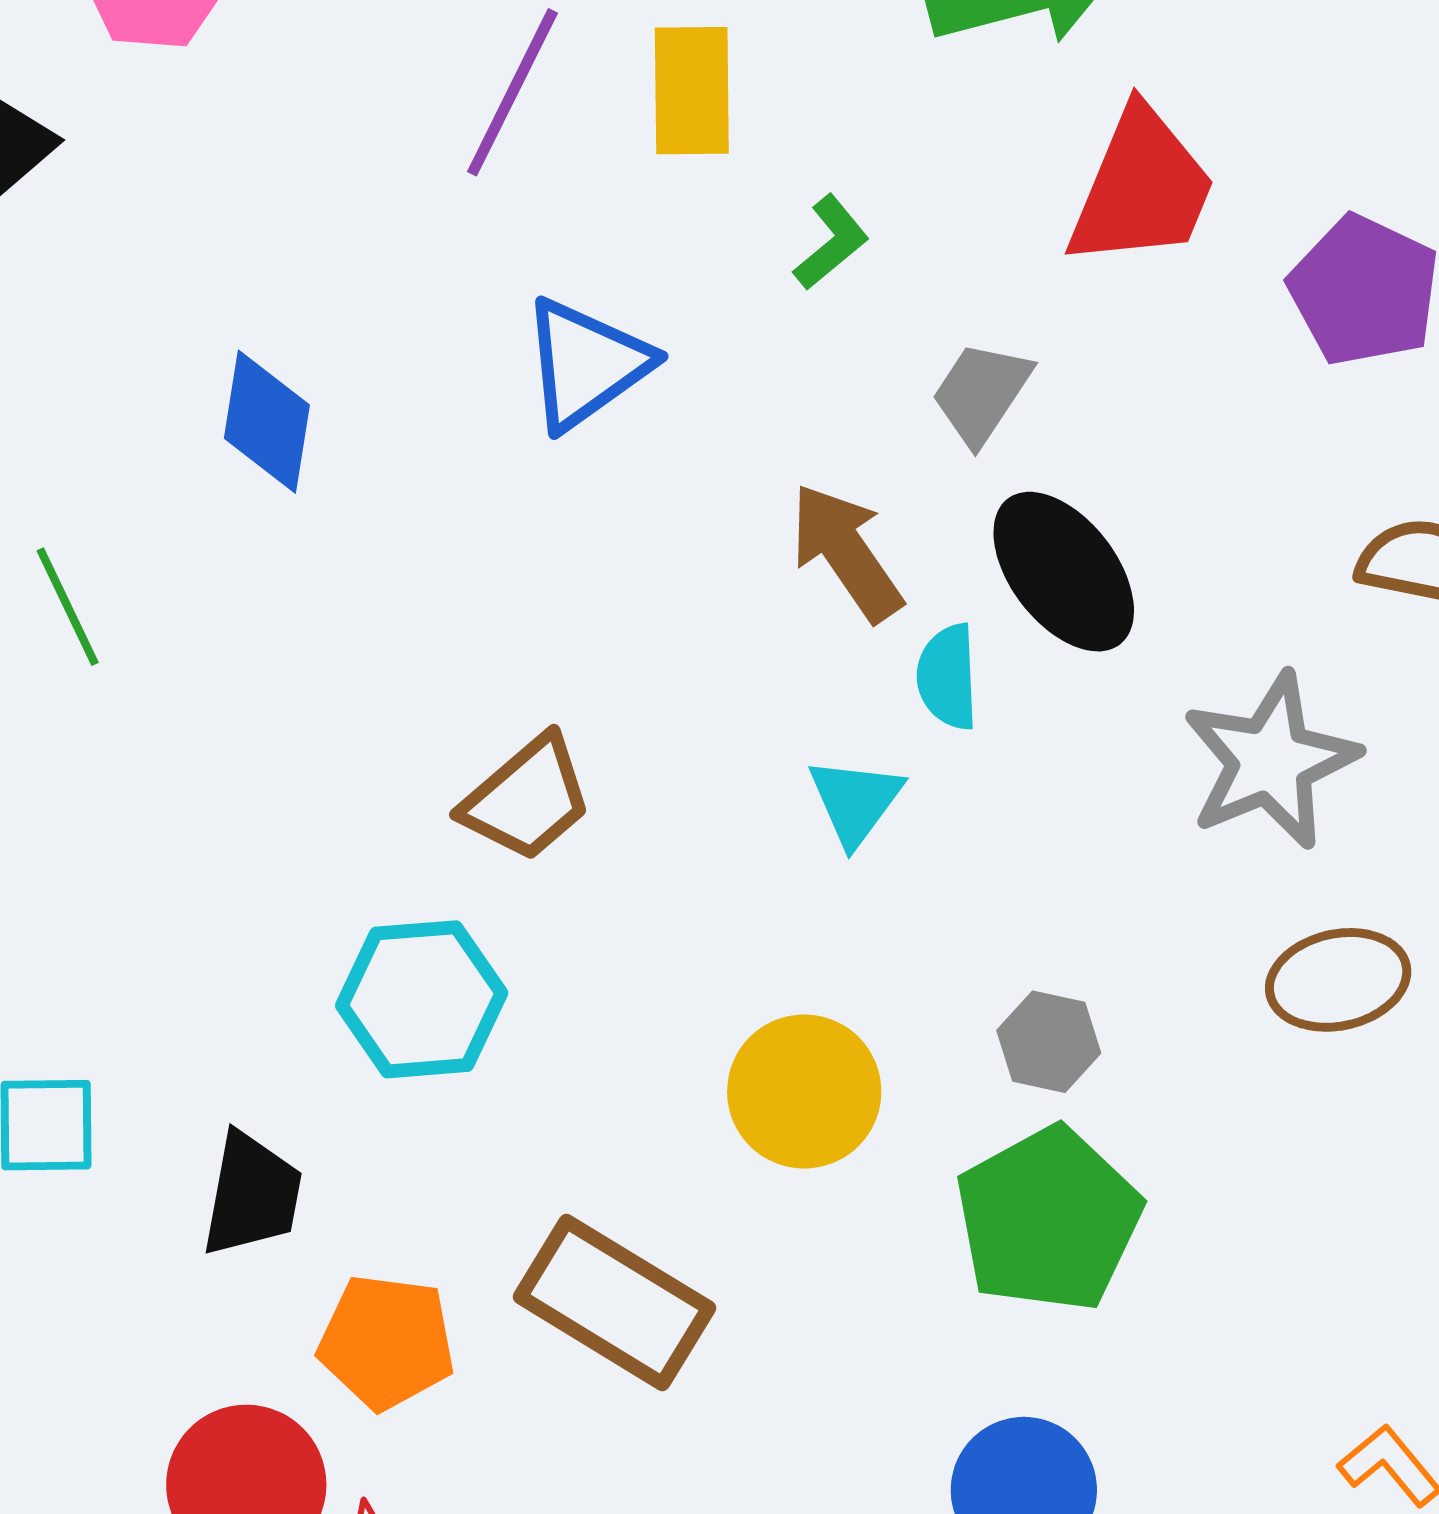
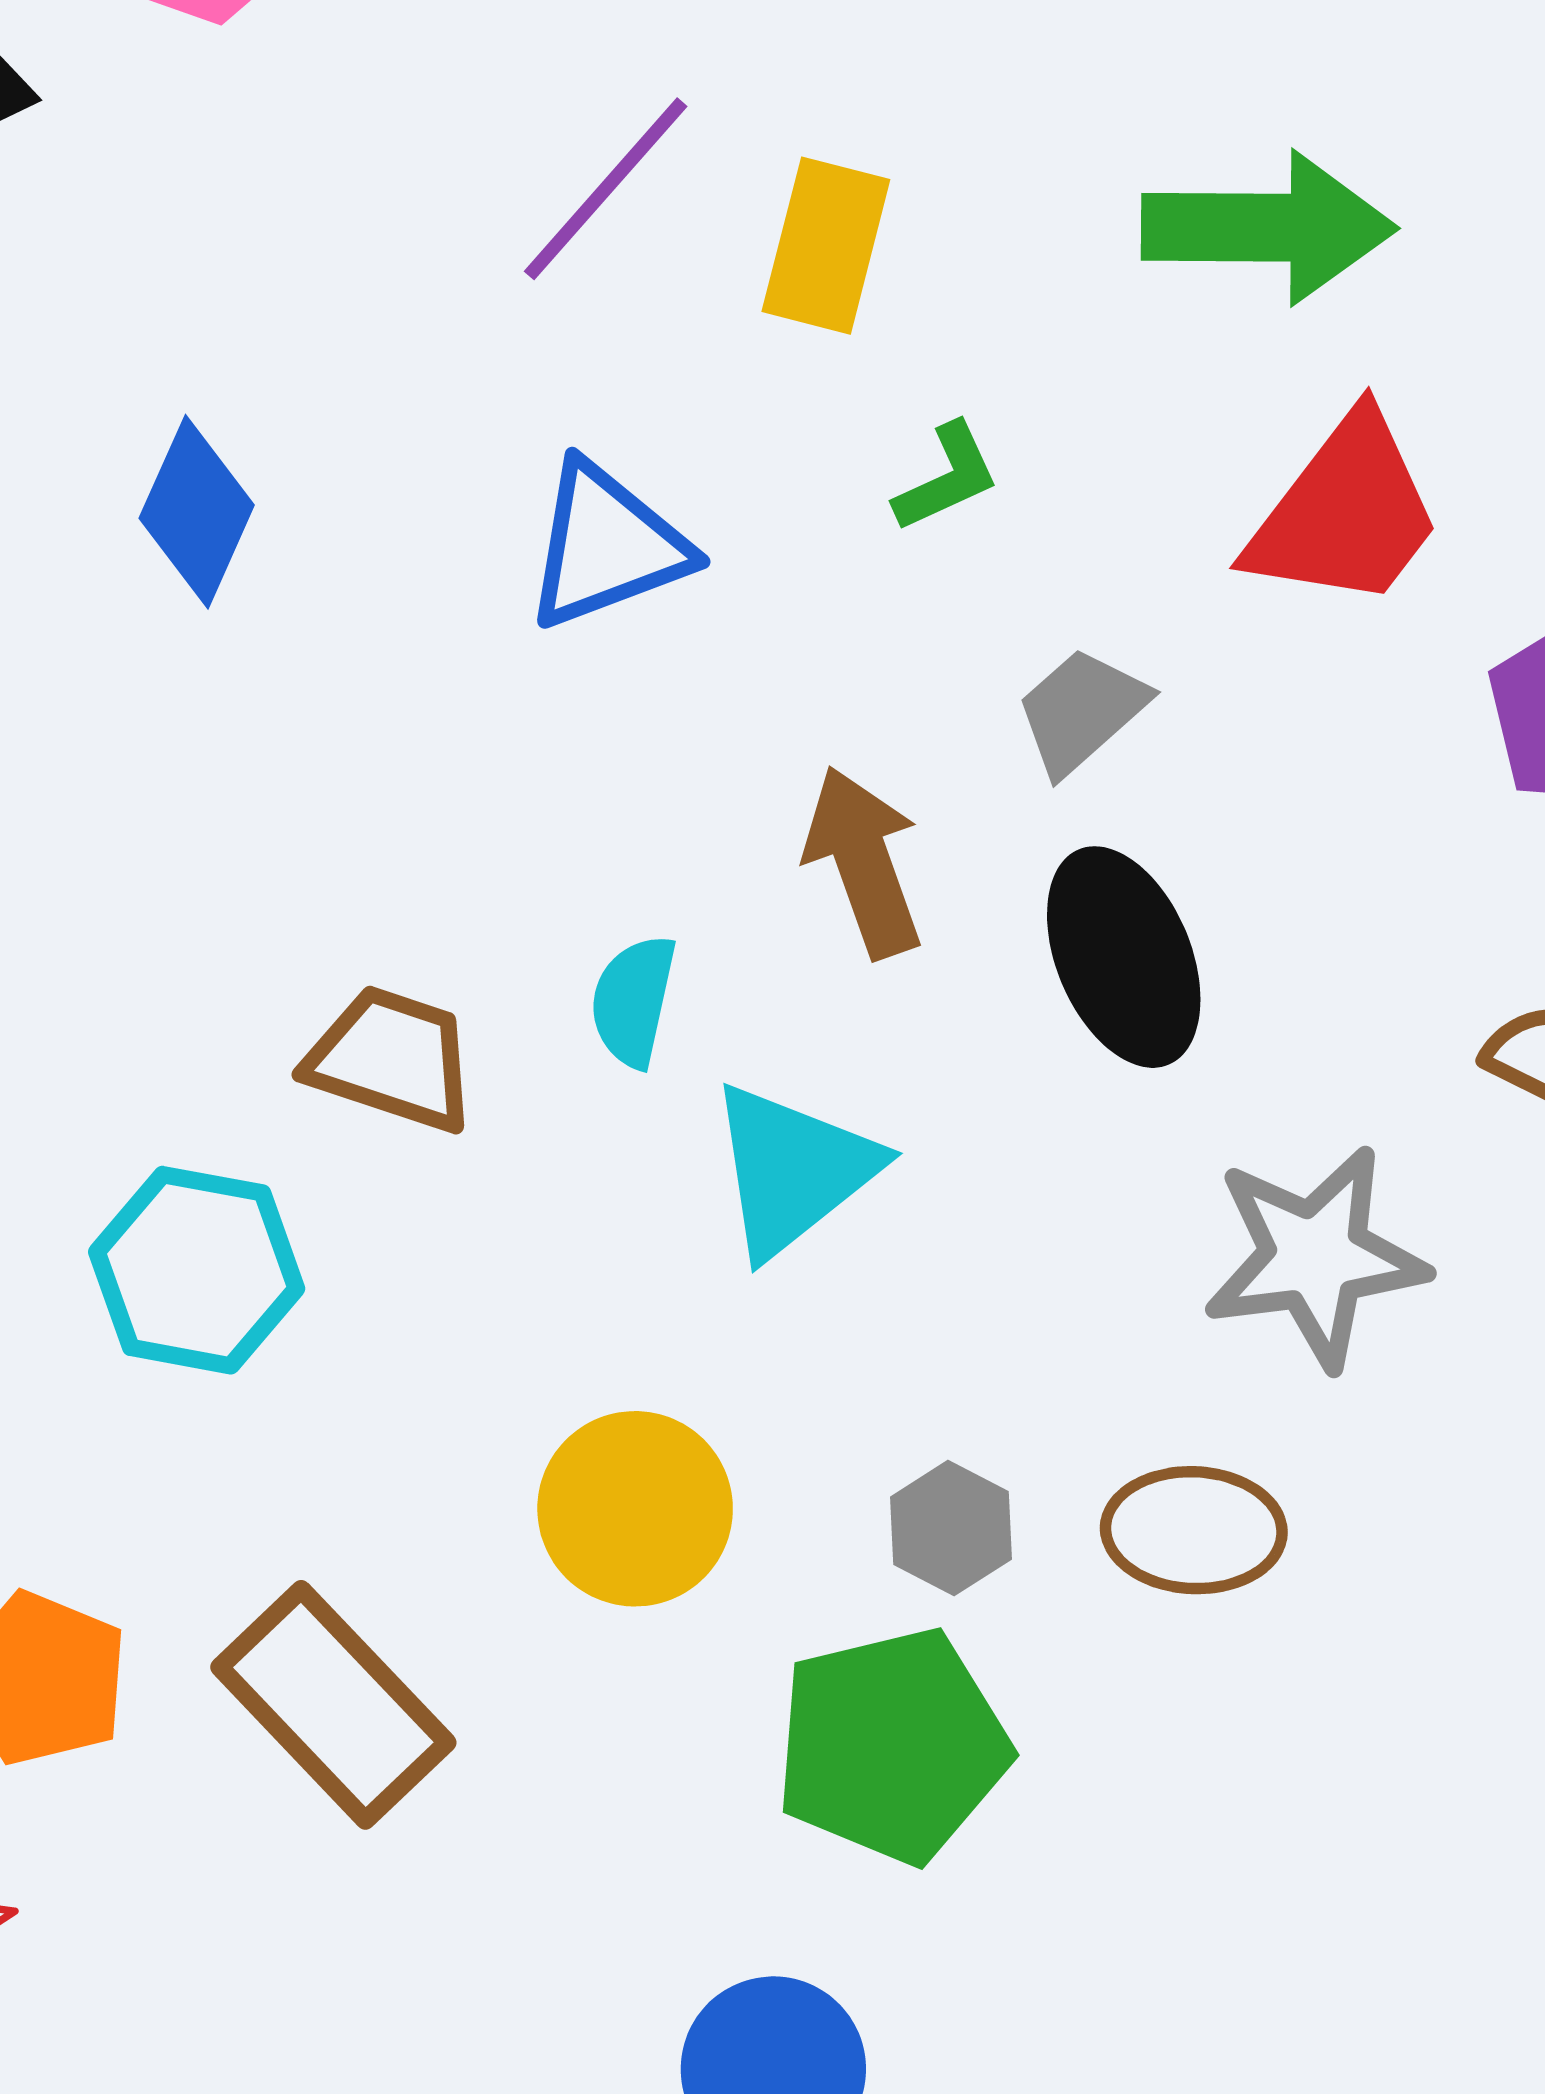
cyan semicircle: (948, 677) -> (633, 1001), moved
brown trapezoid: (527, 799) -> (392, 1059), turned -136
cyan triangle: (855, 801) -> (793, 1170), size x1.5
brown ellipse: (1338, 980) -> (1194, 1530), moved

